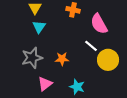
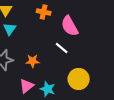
yellow circle: (108, 60) -> (79, 79), moved
pink triangle: (45, 84) -> (27, 86), moved

